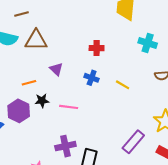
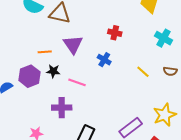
purple triangle: (56, 69) -> (73, 44), size x1.5
yellow line: (123, 85) -> (143, 72), moved
purple cross: (65, 146) -> (62, 108), moved

